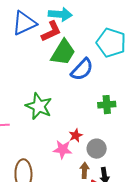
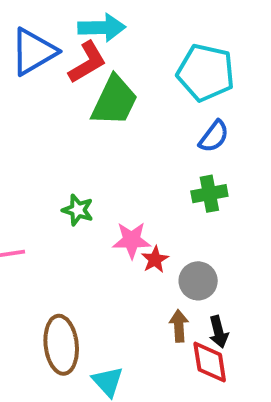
blue semicircle: (82, 69) -> (214, 136), moved, size x0.7
green star: (39, 106) -> (78, 210), size x0.6
pink star: (63, 149) -> (132, 240), moved

